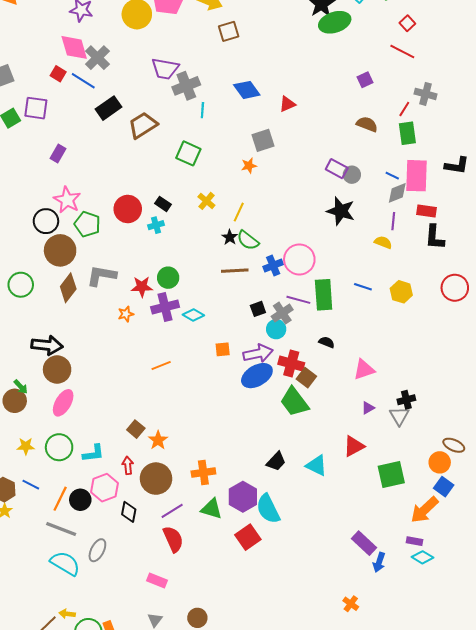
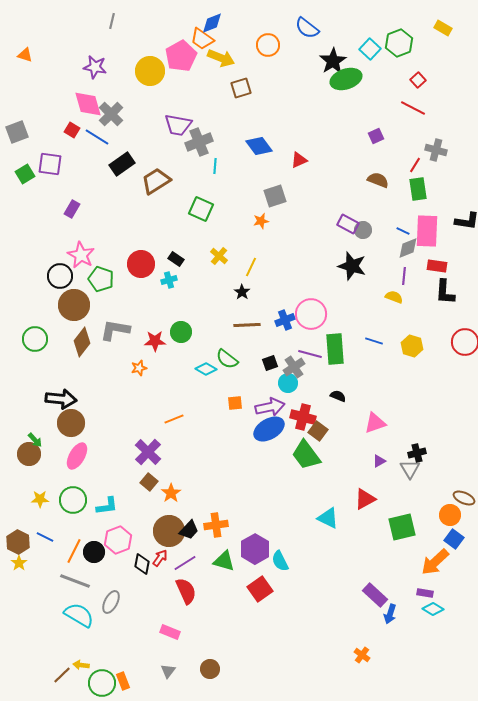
green semicircle: (248, 240) -> (227, 359), moved
purple cross: (165, 307) -> (148, 452), moved, turned -32
black trapezoid: (276, 461) -> (189, 530), moved
red arrow: (128, 465) -> (160, 558), moved, turned 42
cyan semicircle: (268, 509) -> (280, 561), size x0.7

